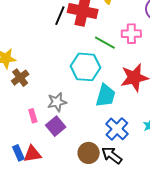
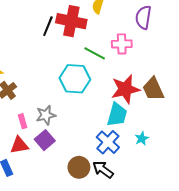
cyan trapezoid: (106, 96) -> (117, 115), moved
pink rectangle: (33, 116) -> (23, 121), moved
red triangle: (32, 154) -> (19, 145), moved

